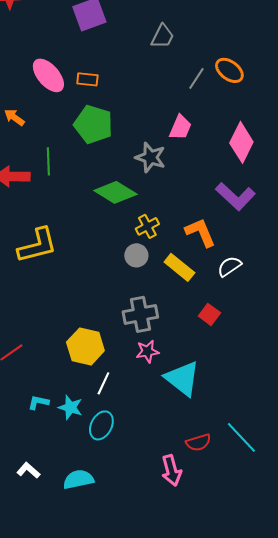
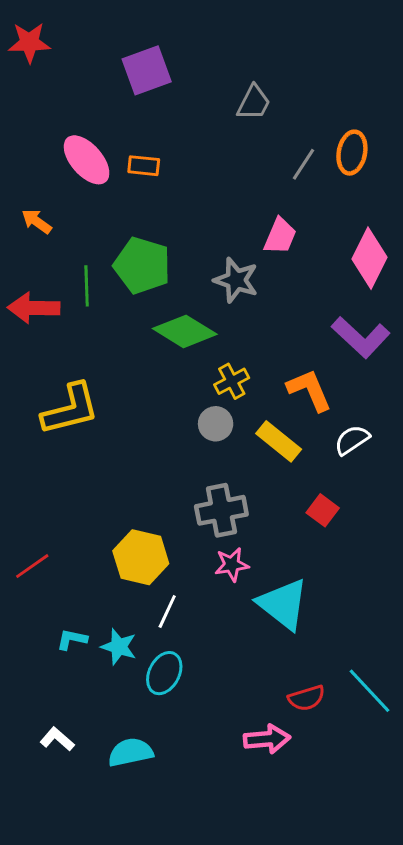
orange ellipse: (229, 70) -> (352, 153), turned 64
green pentagon: (93, 124) -> (142, 265), moved
pink arrow: (171, 470) -> (267, 739), turned -80

